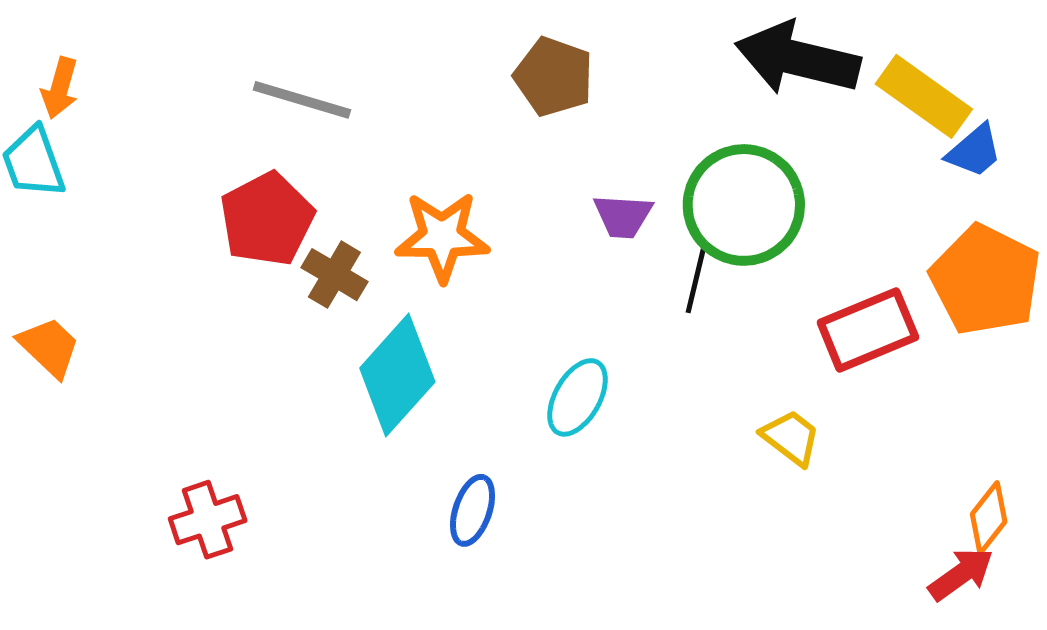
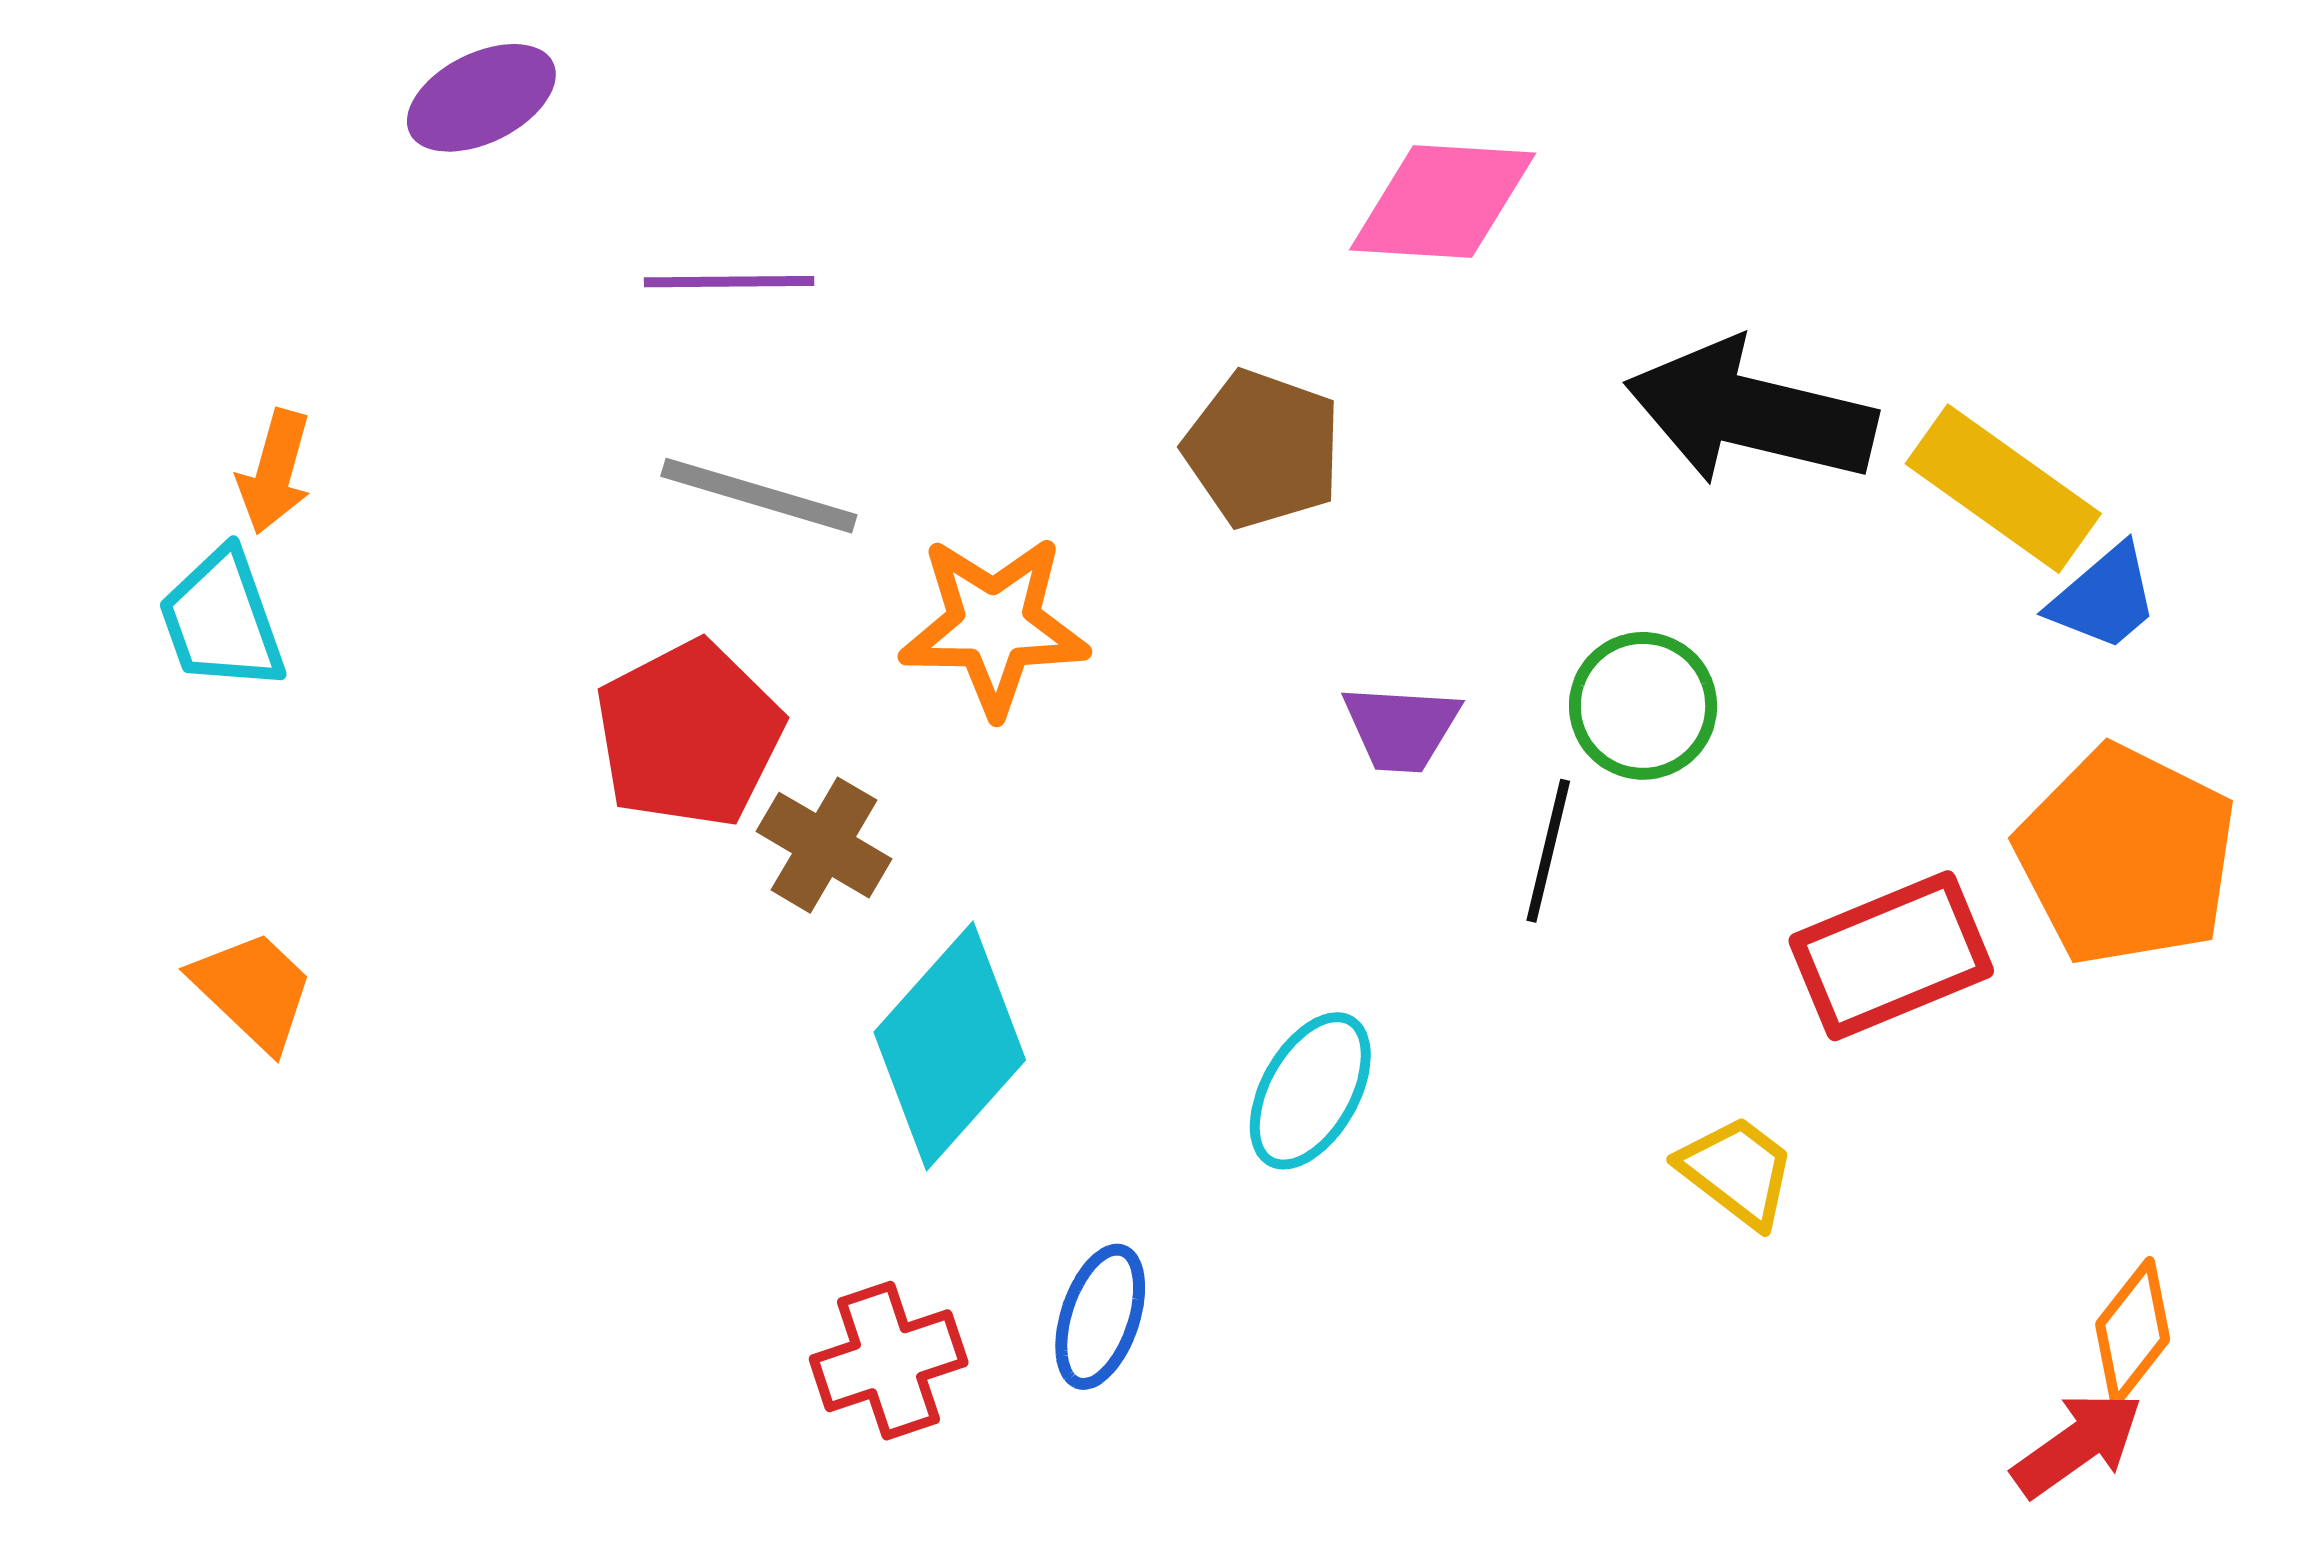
green circle: (744, 205) -> (1643, 706), size x0.6
orange star: (442, 237) -> (994, 626), moved
red cross: (208, 520) -> (889, 1361), moved

